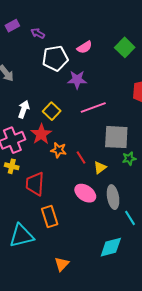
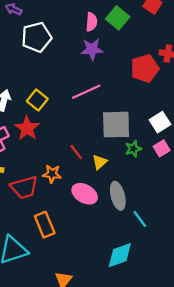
pink semicircle: (85, 47) -> (91, 22), moved, turned -49
purple star: (77, 80) -> (92, 49), moved
orange star: (59, 150) -> (52, 174), moved
red trapezoid: (35, 184) -> (24, 187), turned -105

